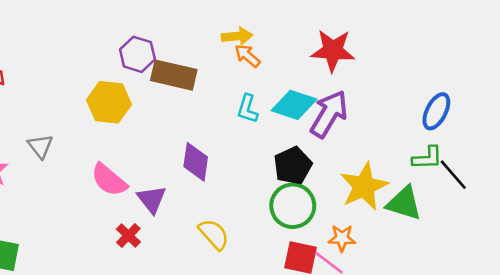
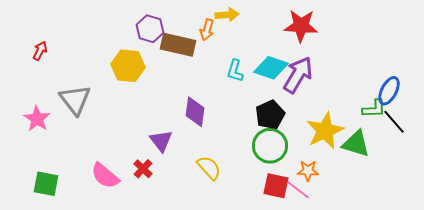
orange arrow: (247, 56) -> (207, 30), moved, turned -115
blue ellipse: (436, 111) -> (389, 91), moved
gray triangle: (40, 146) -> (75, 100), size x1.6
pink semicircle: (109, 180) -> (105, 176), moved

